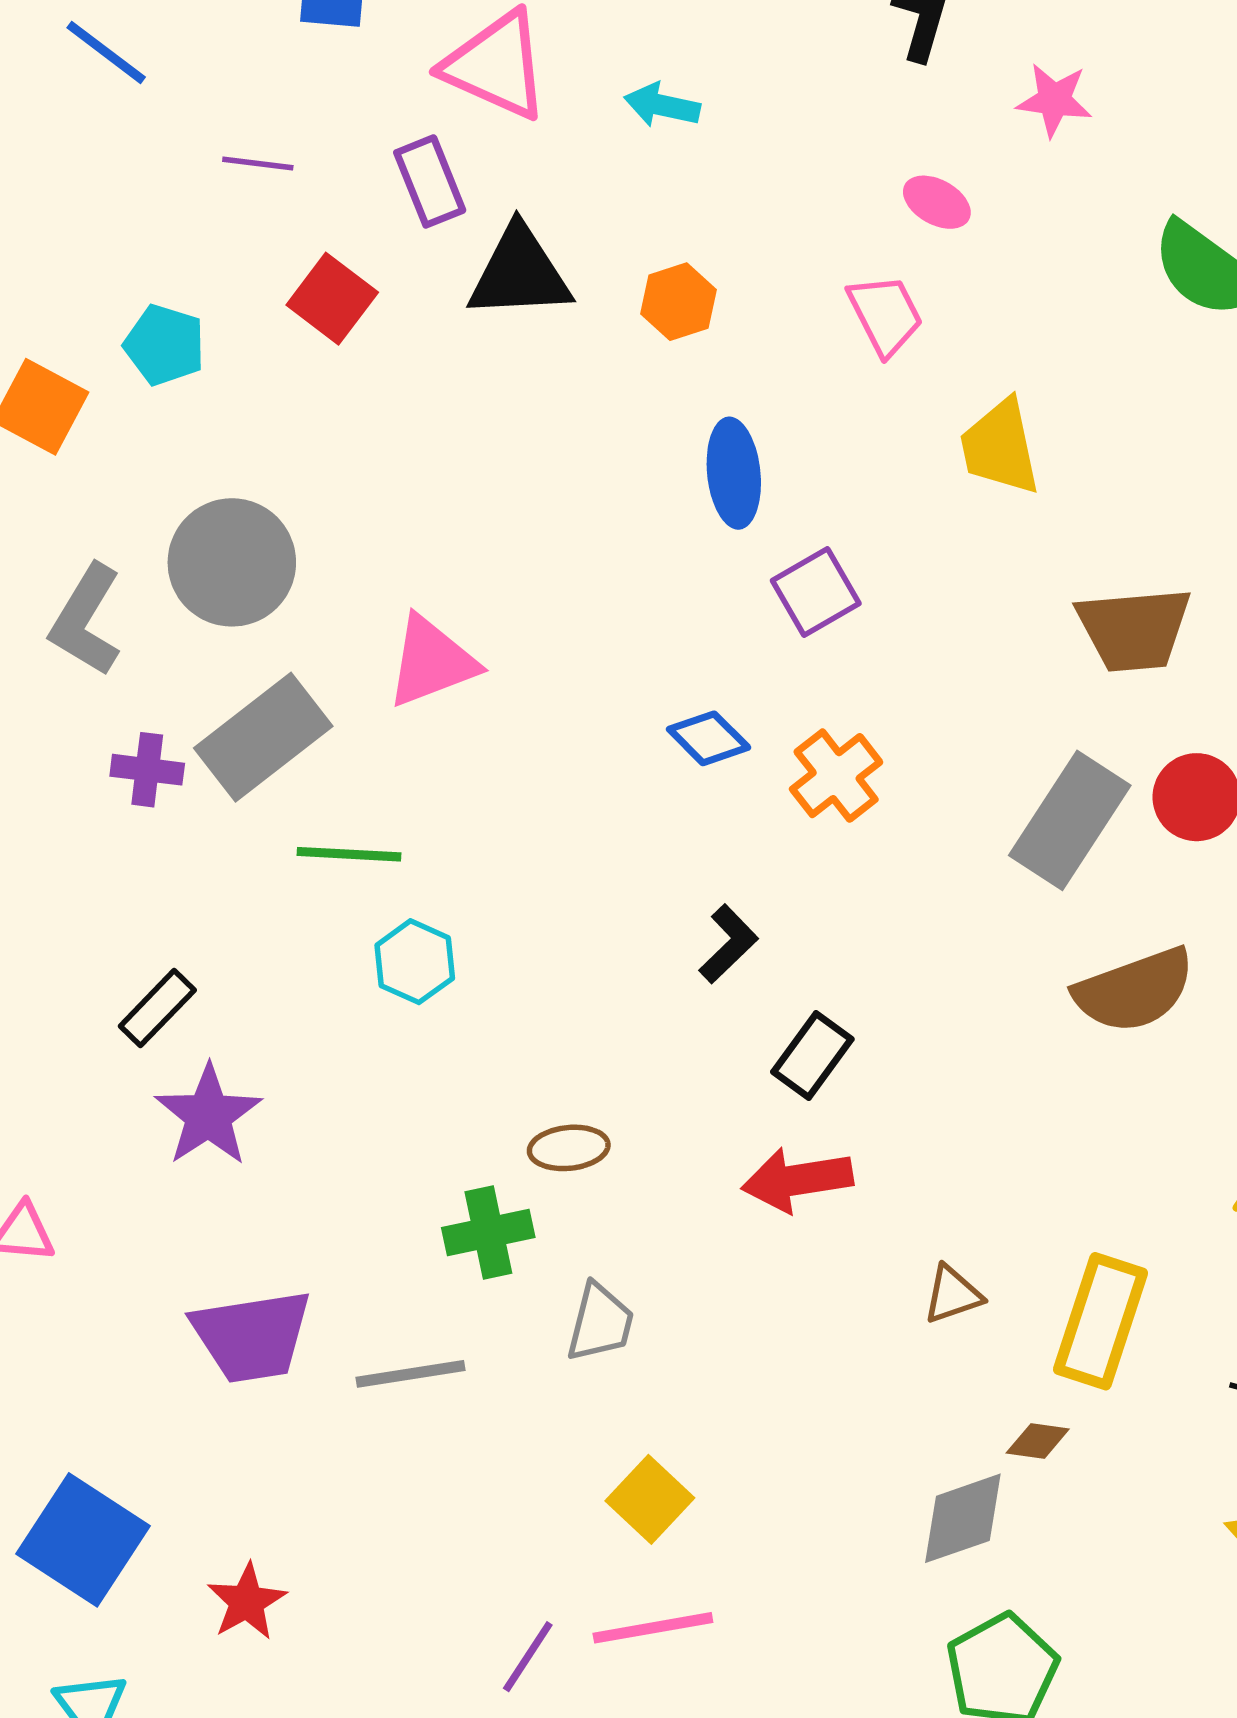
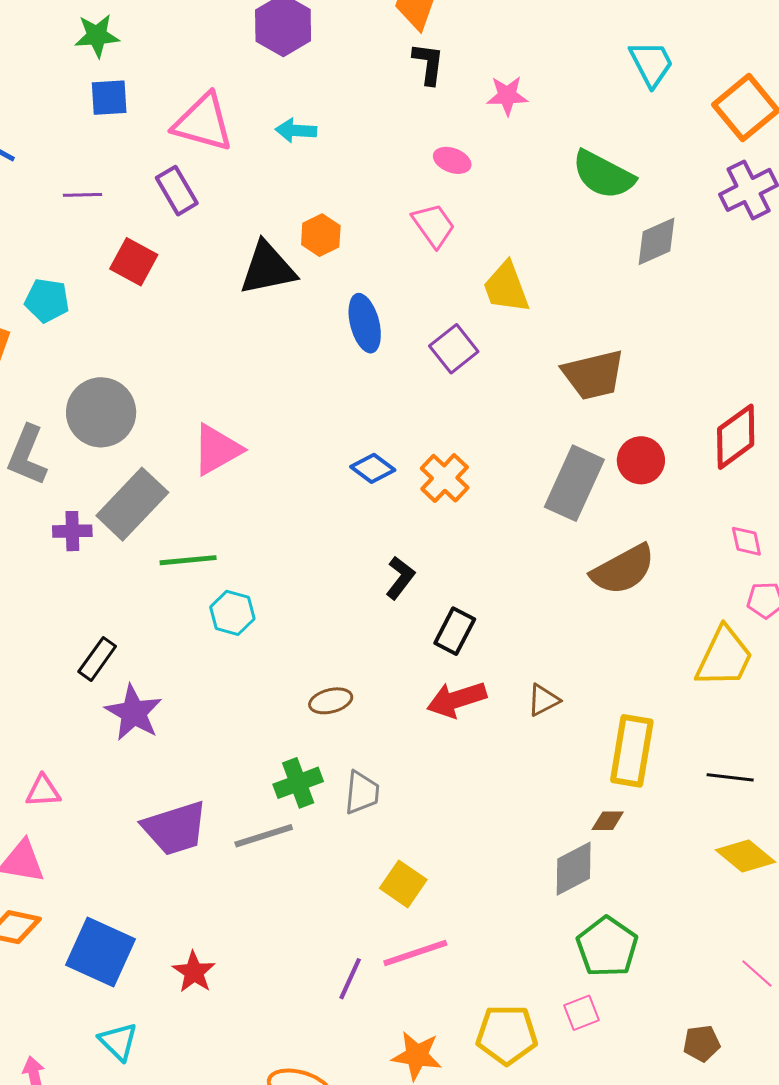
black triangle: (520, 273) -> (268, 268), moved
purple square: (816, 592) -> (454, 349), moved
green cross: (488, 1232) -> (298, 783), moved
brown triangle: (953, 1295) -> (543, 700), moved

